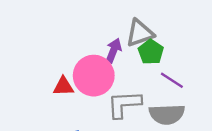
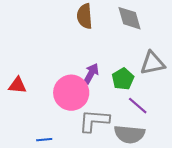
gray triangle: (140, 33) -> (153, 63), moved
red triangle: (63, 86) -> (17, 85), moved

